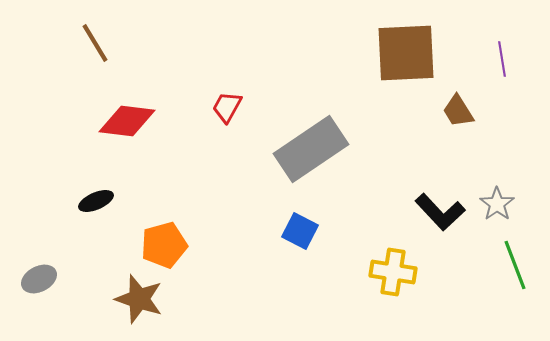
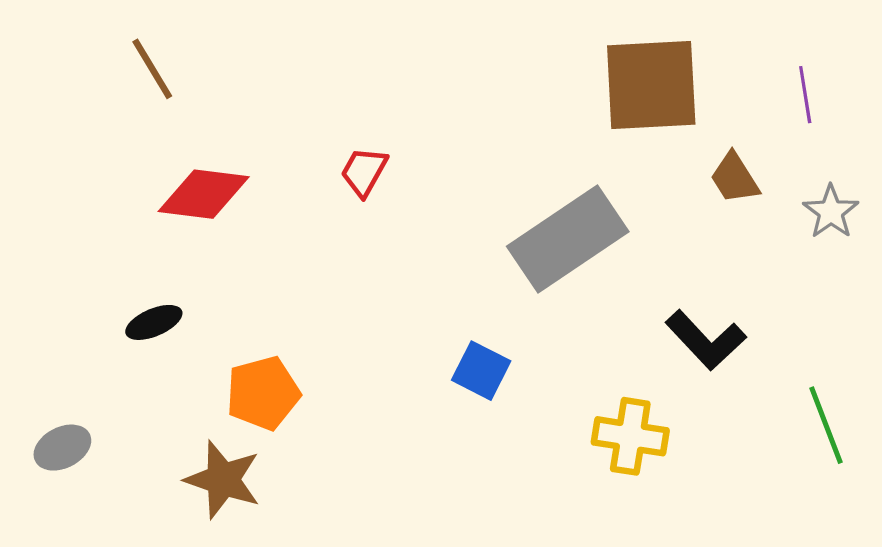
gray rectangle: (311, 149) -> (568, 239), moved
gray star: (497, 204) -> (831, 212), moved

